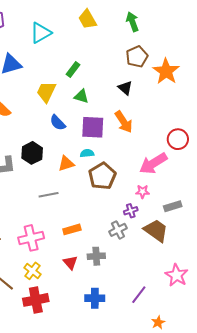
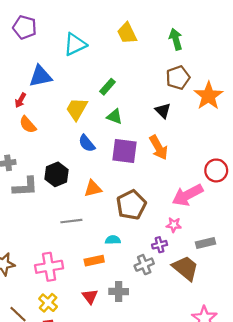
cyan semicircle: (87, 153) -> (113, 240), moved

